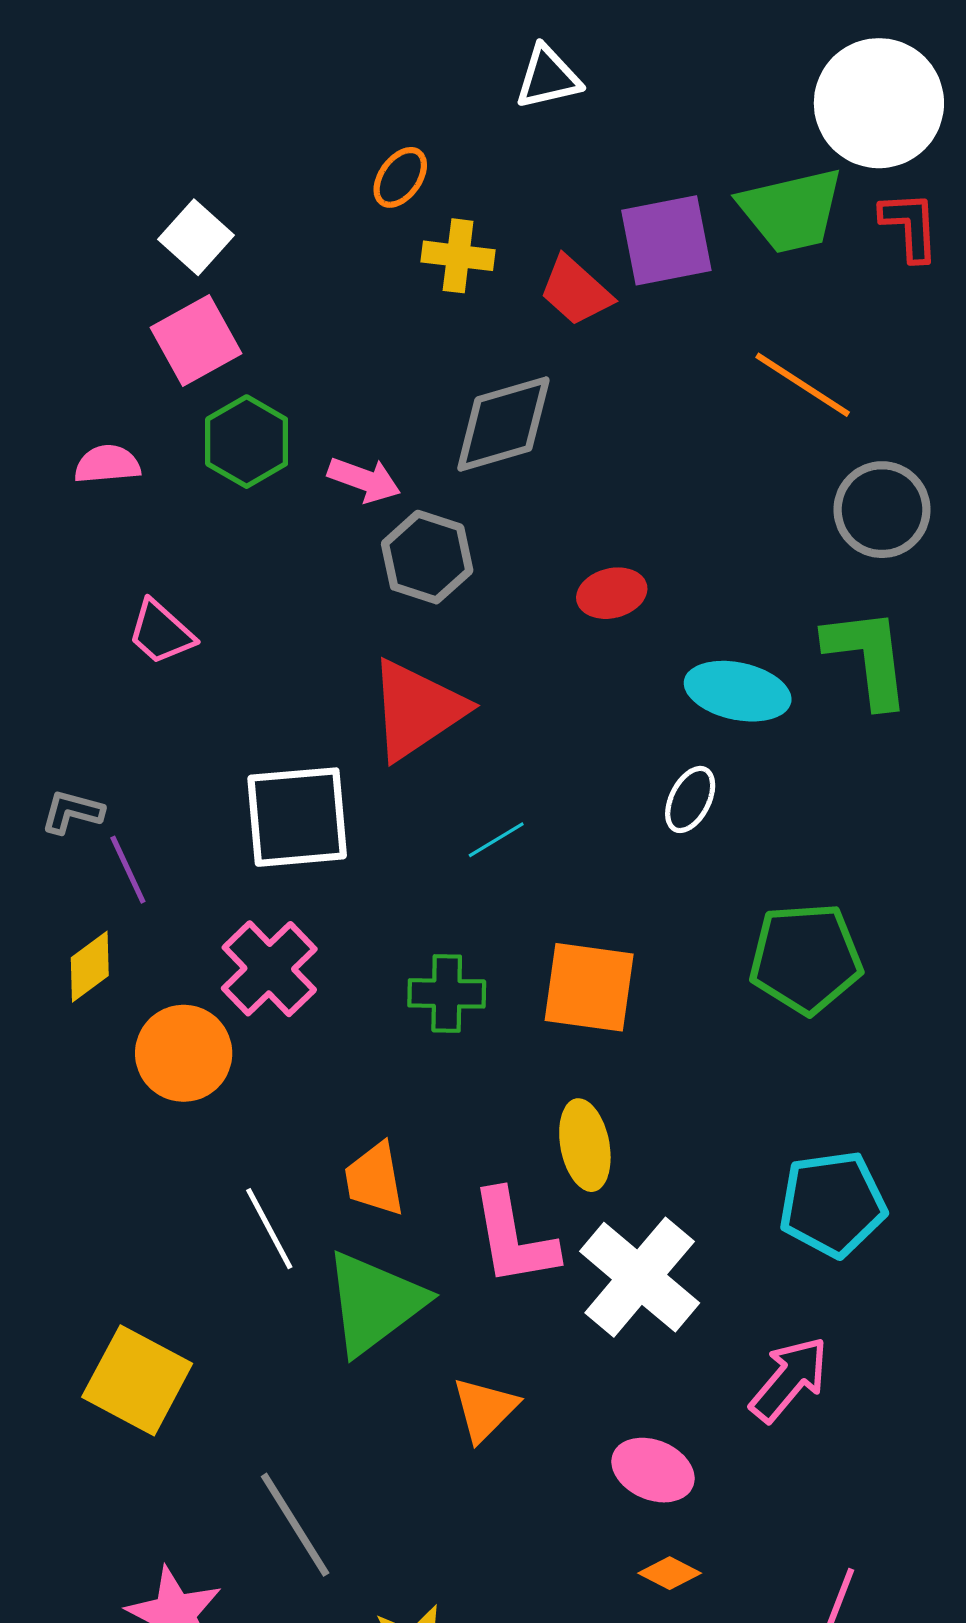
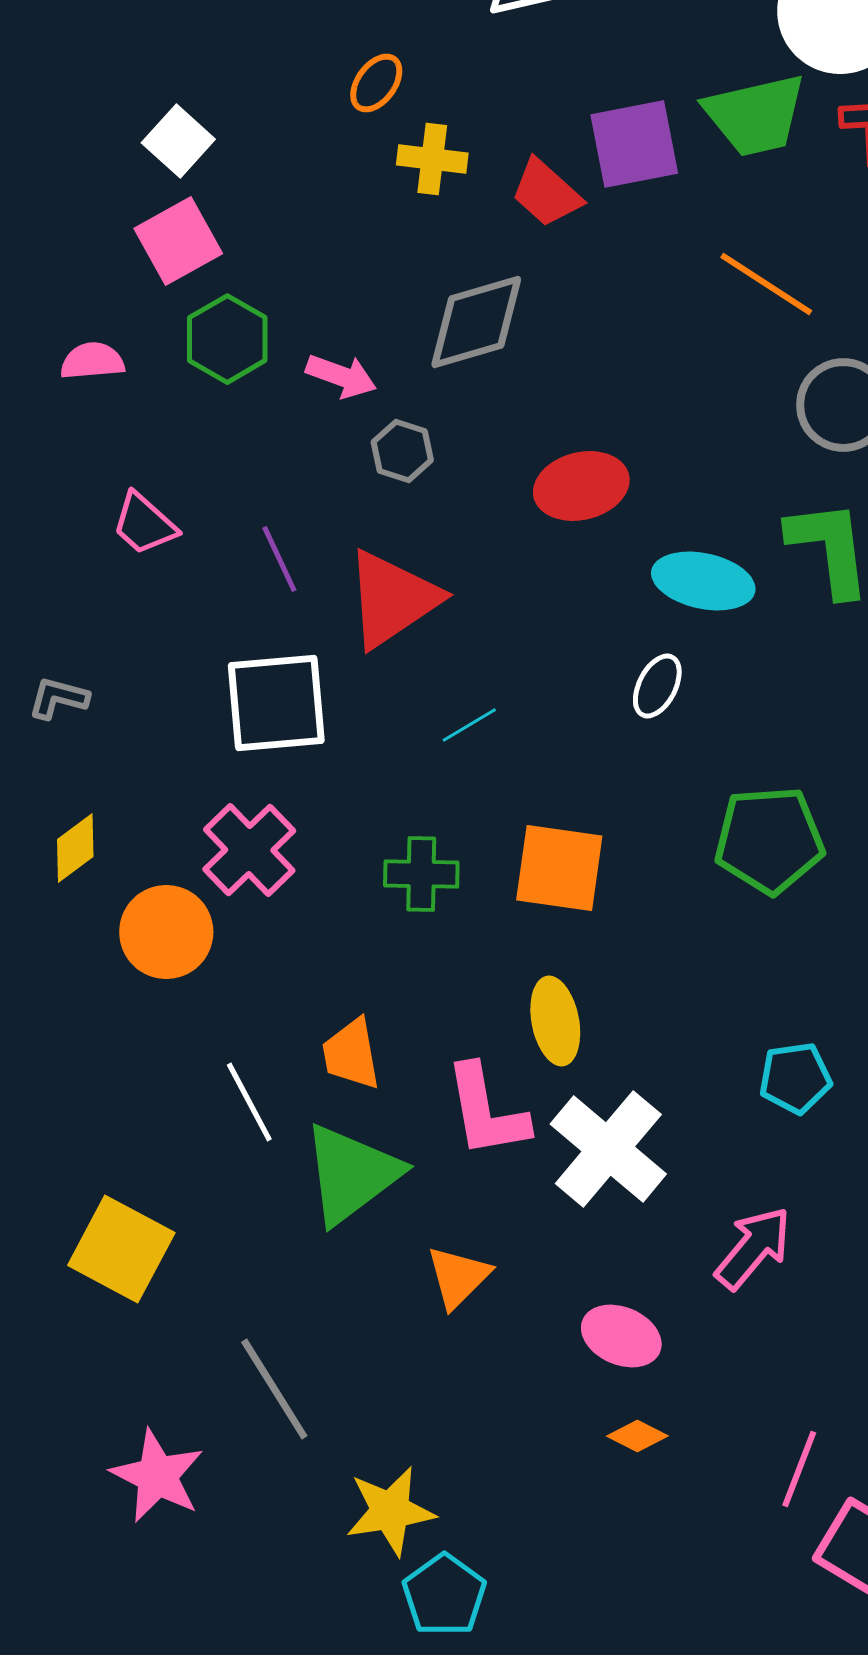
gray hexagon: (427, 557) -> (402, 451), size x0.7
red ellipse: (612, 593) -> (581, 486), size x1.4
purple line: (128, 870) -> (279, 559), moved
cyan pentagon: (833, 1204) -> (795, 1078), size x0.7

